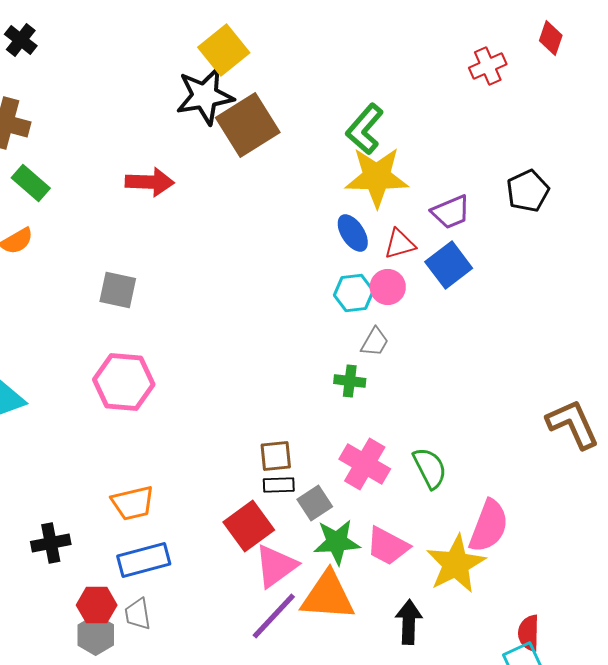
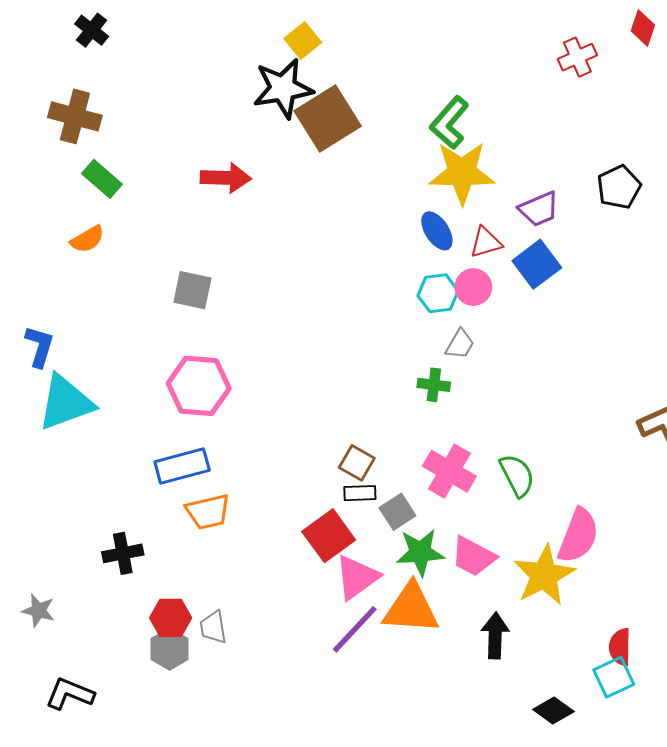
yellow square: (224, 50) -> (303, 40), size x0.7
brown square: (276, 456) -> (357, 463), turned 36
blue rectangle: (144, 560) -> (182, 466), moved

